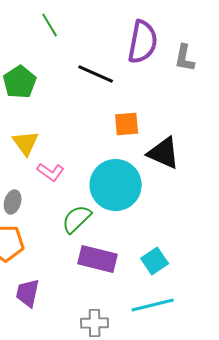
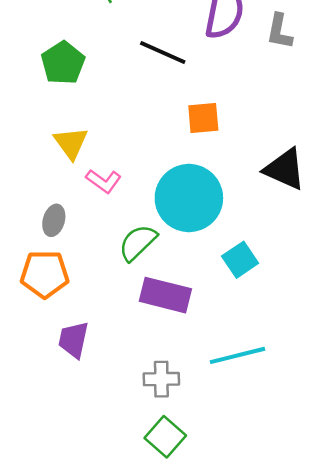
black triangle: (164, 153) -> (285, 169), moved
cyan square: (155, 261) -> (240, 260), moved

